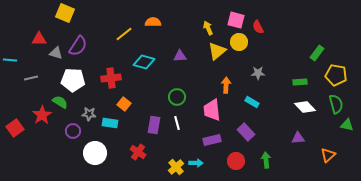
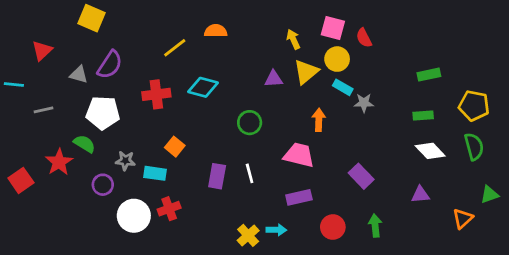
red triangle: (39, 39) -> (42, 51), moved, turned -42
green rectangle: (317, 53) -> (429, 75), moved, turned 42
purple triangle: (180, 56) -> (274, 79), moved
red cross: (111, 78) -> (156, 94), moved
green circle: (177, 97) -> (250, 123), moved
cyan rectangle: (252, 102) -> (343, 87), moved
pink trapezoid: (212, 110) -> (299, 155), turned 110
green triangle: (347, 125) -> (489, 195), moved, turned -32
purple rectangle: (246, 132) -> (361, 176), moved
red cross: (138, 152) -> (169, 209), moved, turned 35

